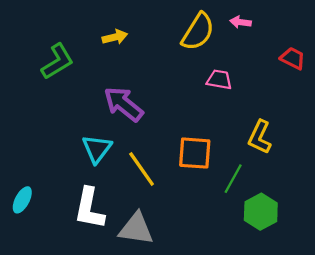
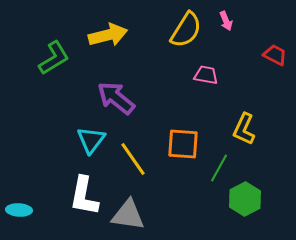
pink arrow: (241, 22) -> (226, 21), turned -120
yellow arrow: (115, 37) -> (108, 35), size x1.6
cyan ellipse: (22, 200) -> (19, 210), moved, turned 65

